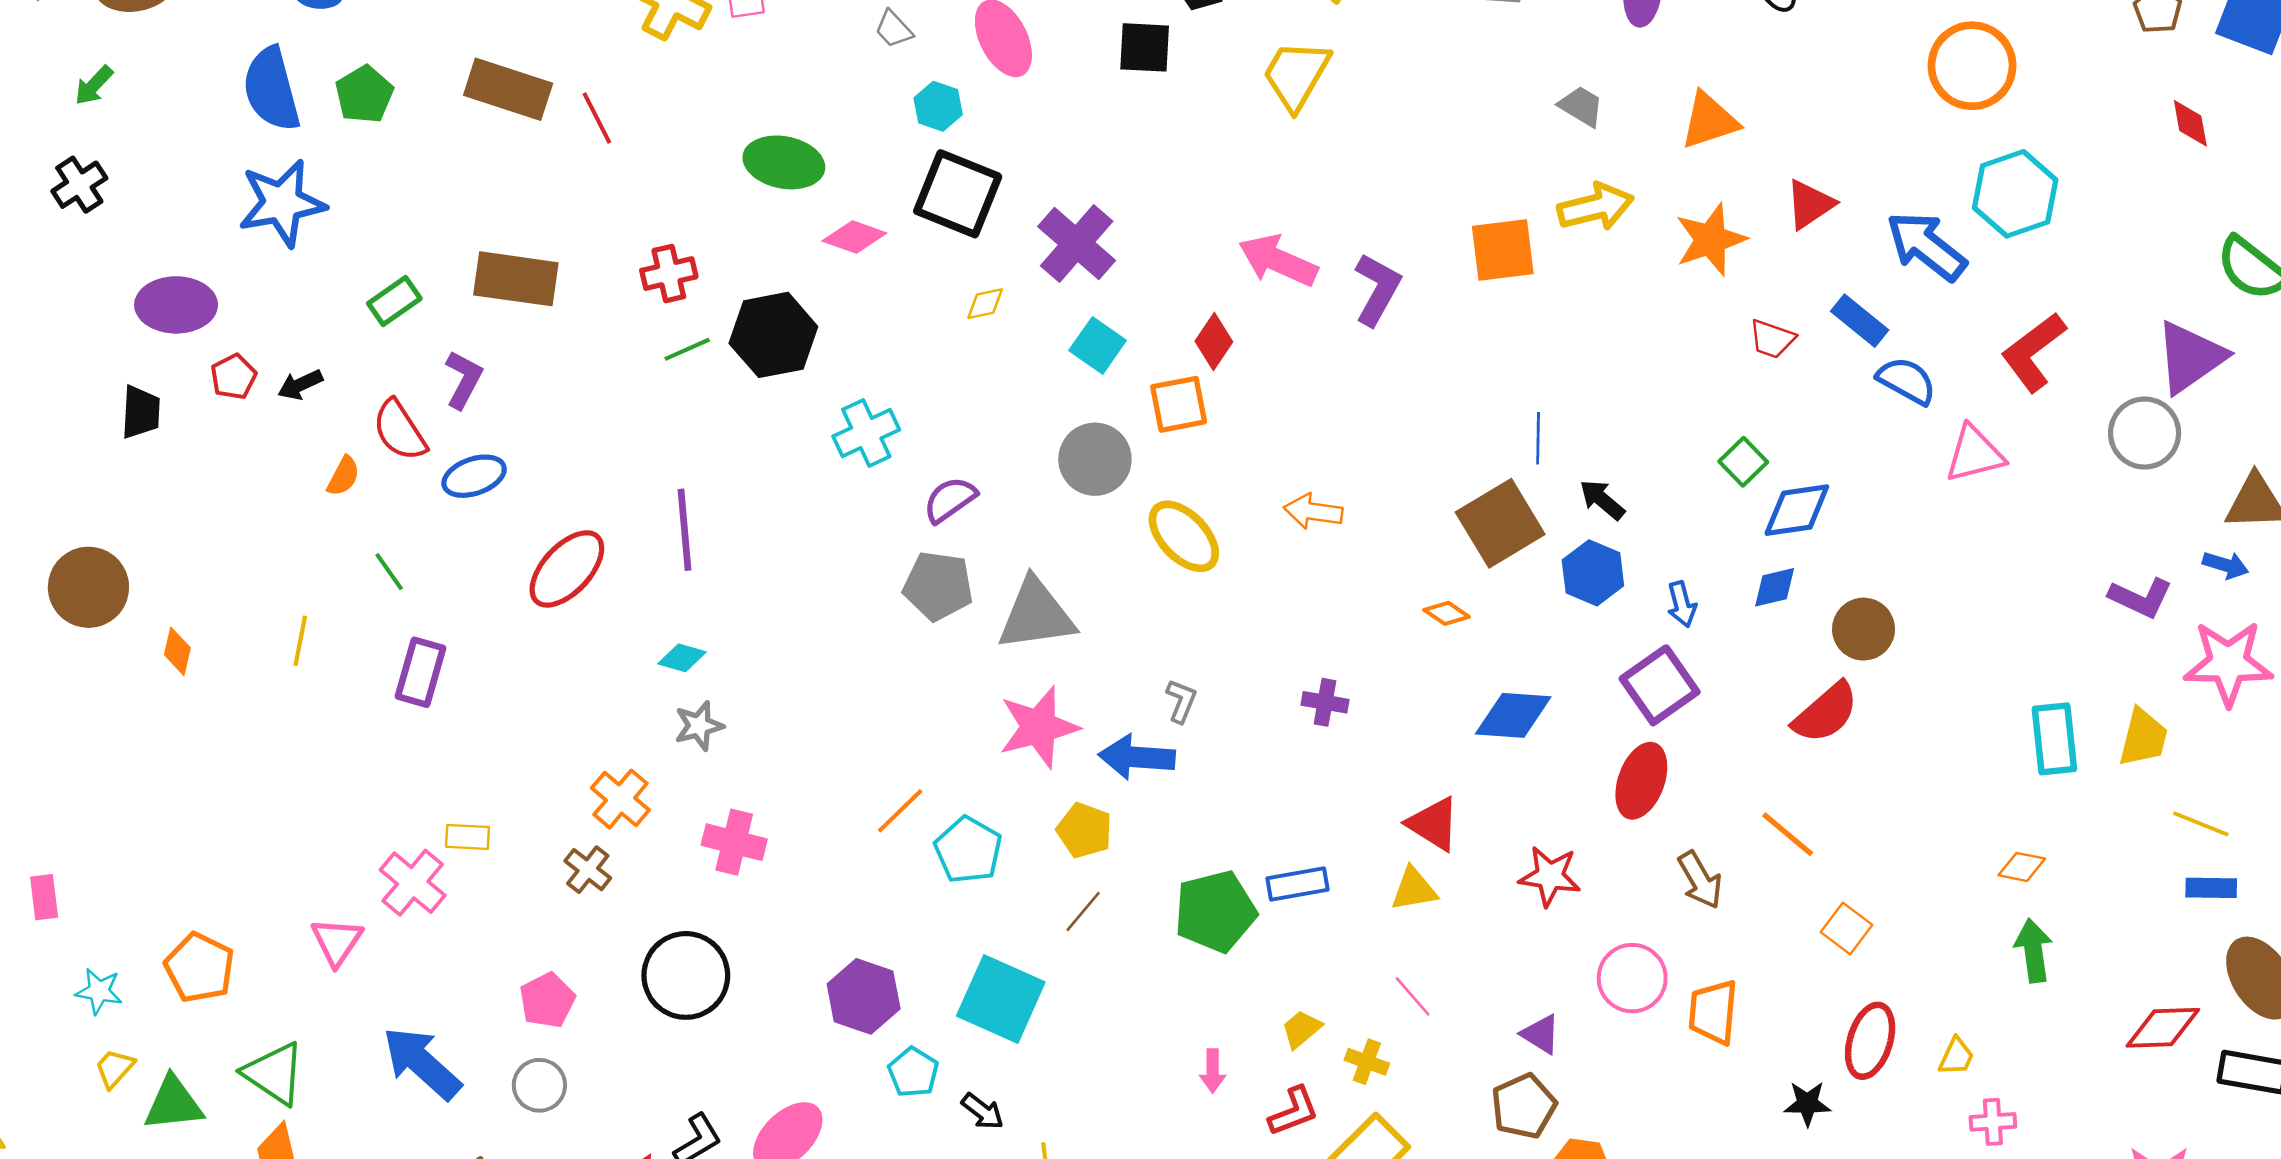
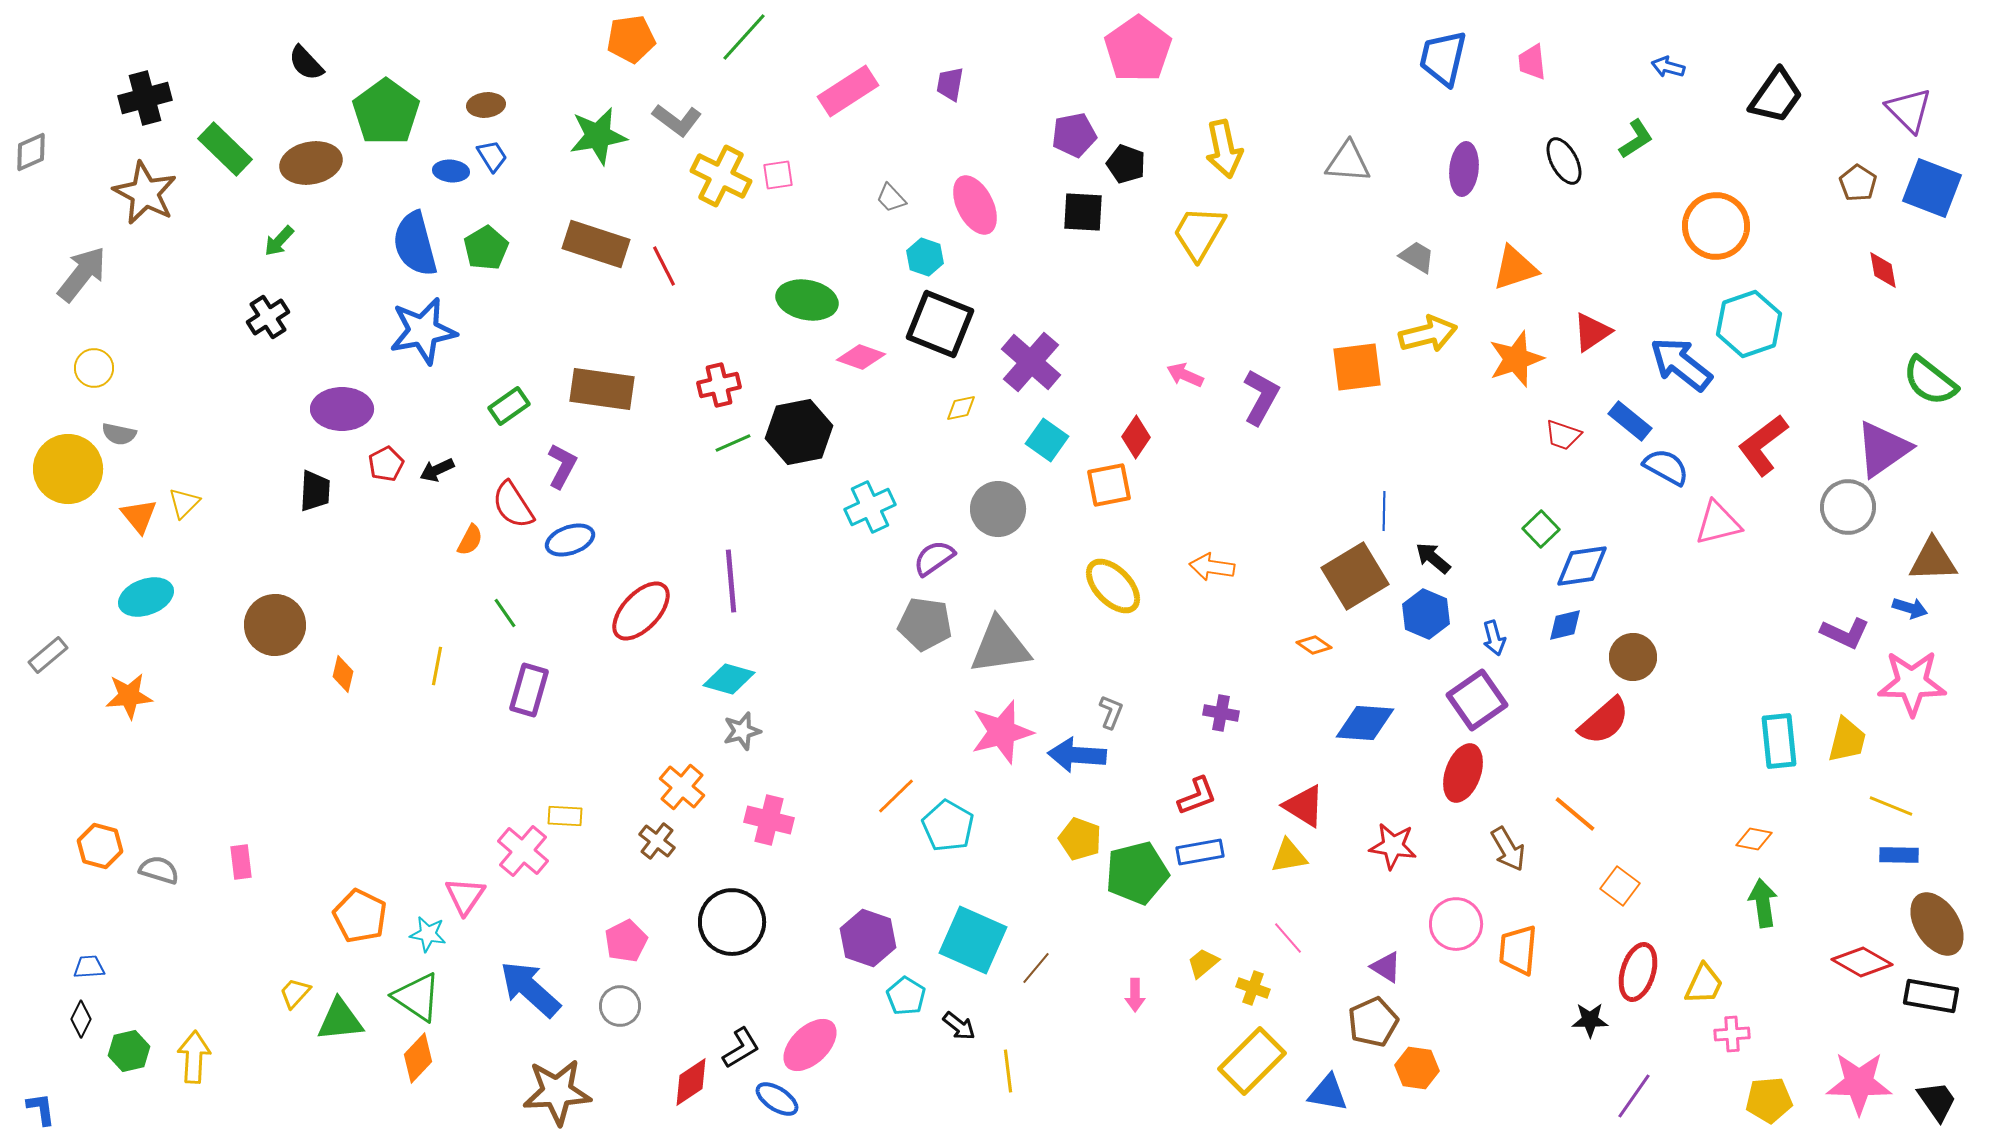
pink arrow: (1278, 260) -> (1185, 375), size x0.6
gray circle: (1095, 459) -> (998, 509), moved
cyan diamond: (682, 658) -> (729, 679), size x1.4
yellow pentagon: (1084, 830) -> (1080, 839), moved
brown line: (1083, 911) -> (1036, 968), moved
cyan star: (99, 991) -> (428, 934), moved
red diamond: (2163, 1028) -> (1862, 962), turned 32
yellow trapezoid: (1956, 1057) -> (1704, 984), size x1.4
red L-shape: (1294, 1111) -> (1197, 796), moved

